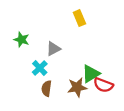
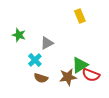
yellow rectangle: (79, 18) -> (80, 16), moved
brown semicircle: (47, 88) -> (41, 78), turned -80

